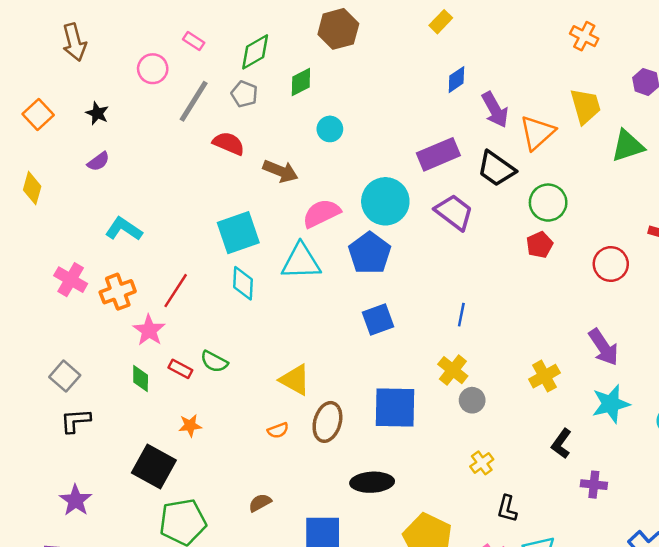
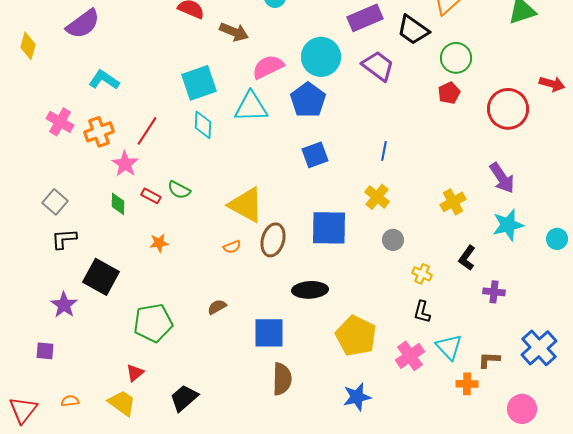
purple semicircle: (98, 162) -> (83, 24), size x1.8
red circle: (611, 264) -> (508, 109), size x1.4
yellow triangle: (295, 380) -> (246, 205), size x1.4
gray circle: (472, 400) -> (393, 240), moved
yellow cross: (482, 463) -> (422, 274), moved, turned -30
black square: (154, 467) -> (101, 277), moved

